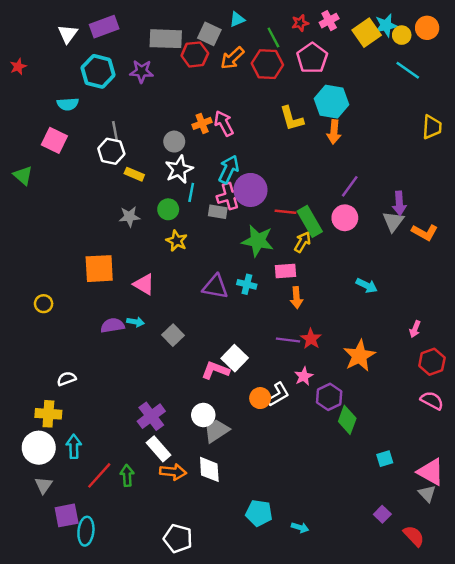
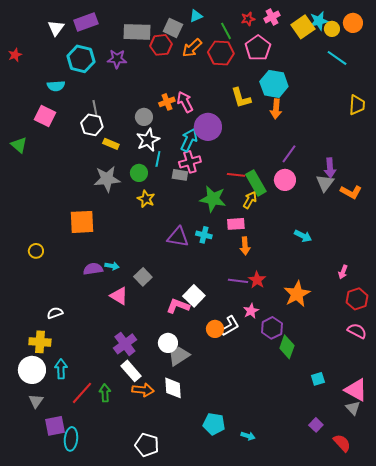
purple circle: (250, 190) -> (208, 127), moved
gray star: (129, 217) -> (107, 179), size x1.5
pink triangle: (144, 284) -> (119, 296), moved

